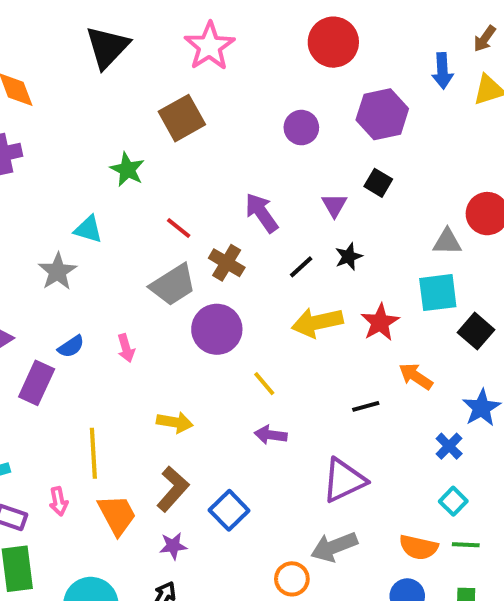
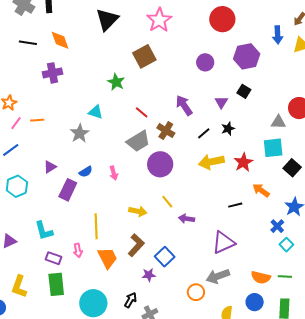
yellow line: (264, 384) -> (167, 202), moved
cyan square: (453, 501) -> (286, 245), moved
purple star: (173, 546) -> (149, 275), moved

